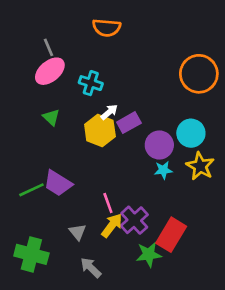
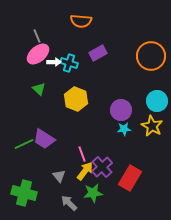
white arrow: (109, 112) -> (54, 62), moved, turned 40
purple rectangle: (129, 123) -> (98, 53), moved
cyan circle: (191, 133) -> (157, 101), moved
green star: (149, 254) -> (93, 193), moved

